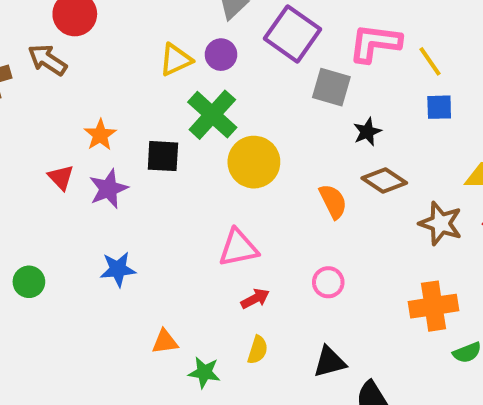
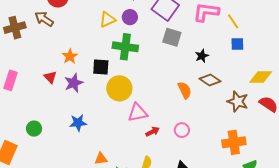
gray square: (331, 87) -> (172, 37), moved
green cross: (212, 115) -> (125, 47), turned -35
yellow circle: (254, 162) -> (119, 88), moved
red arrow: (255, 299) -> (152, 132), moved

